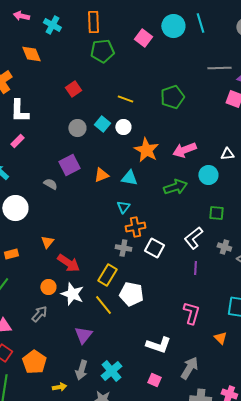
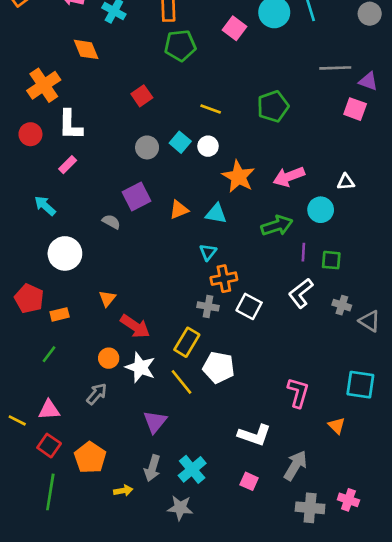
purple line: (195, 268) -> (303, 252), moved

